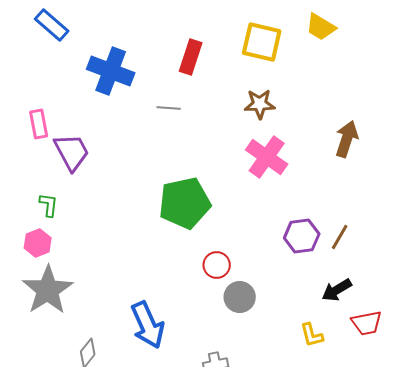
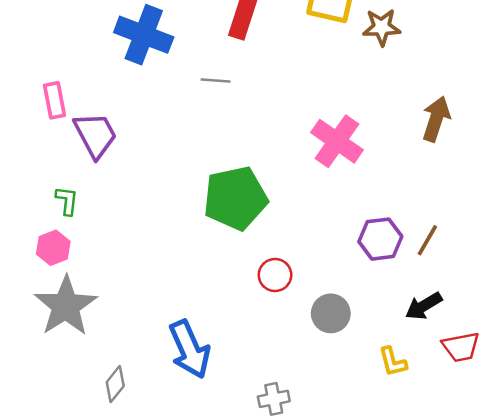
brown star: (260, 104) -> (382, 27), moved
gray circle: (240, 297) -> (331, 313), moved

